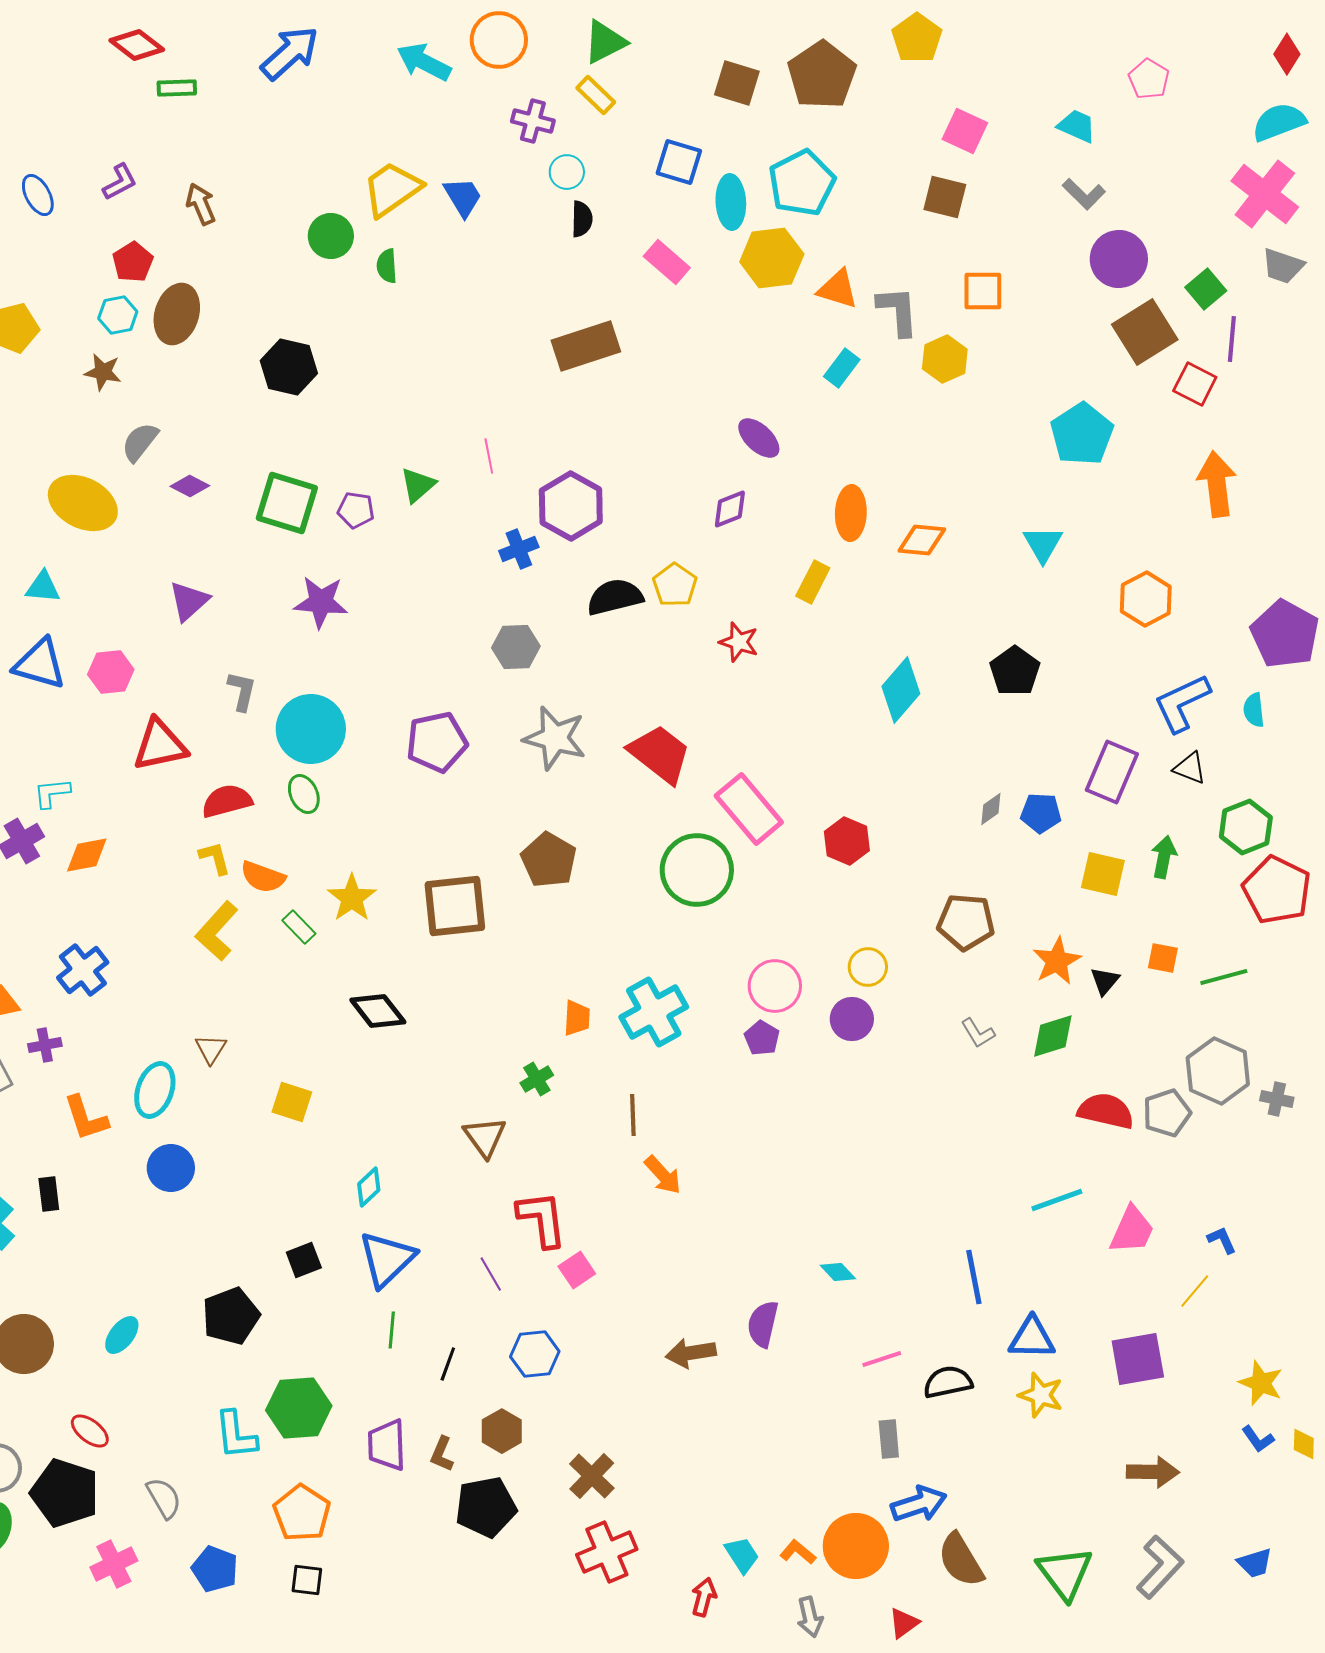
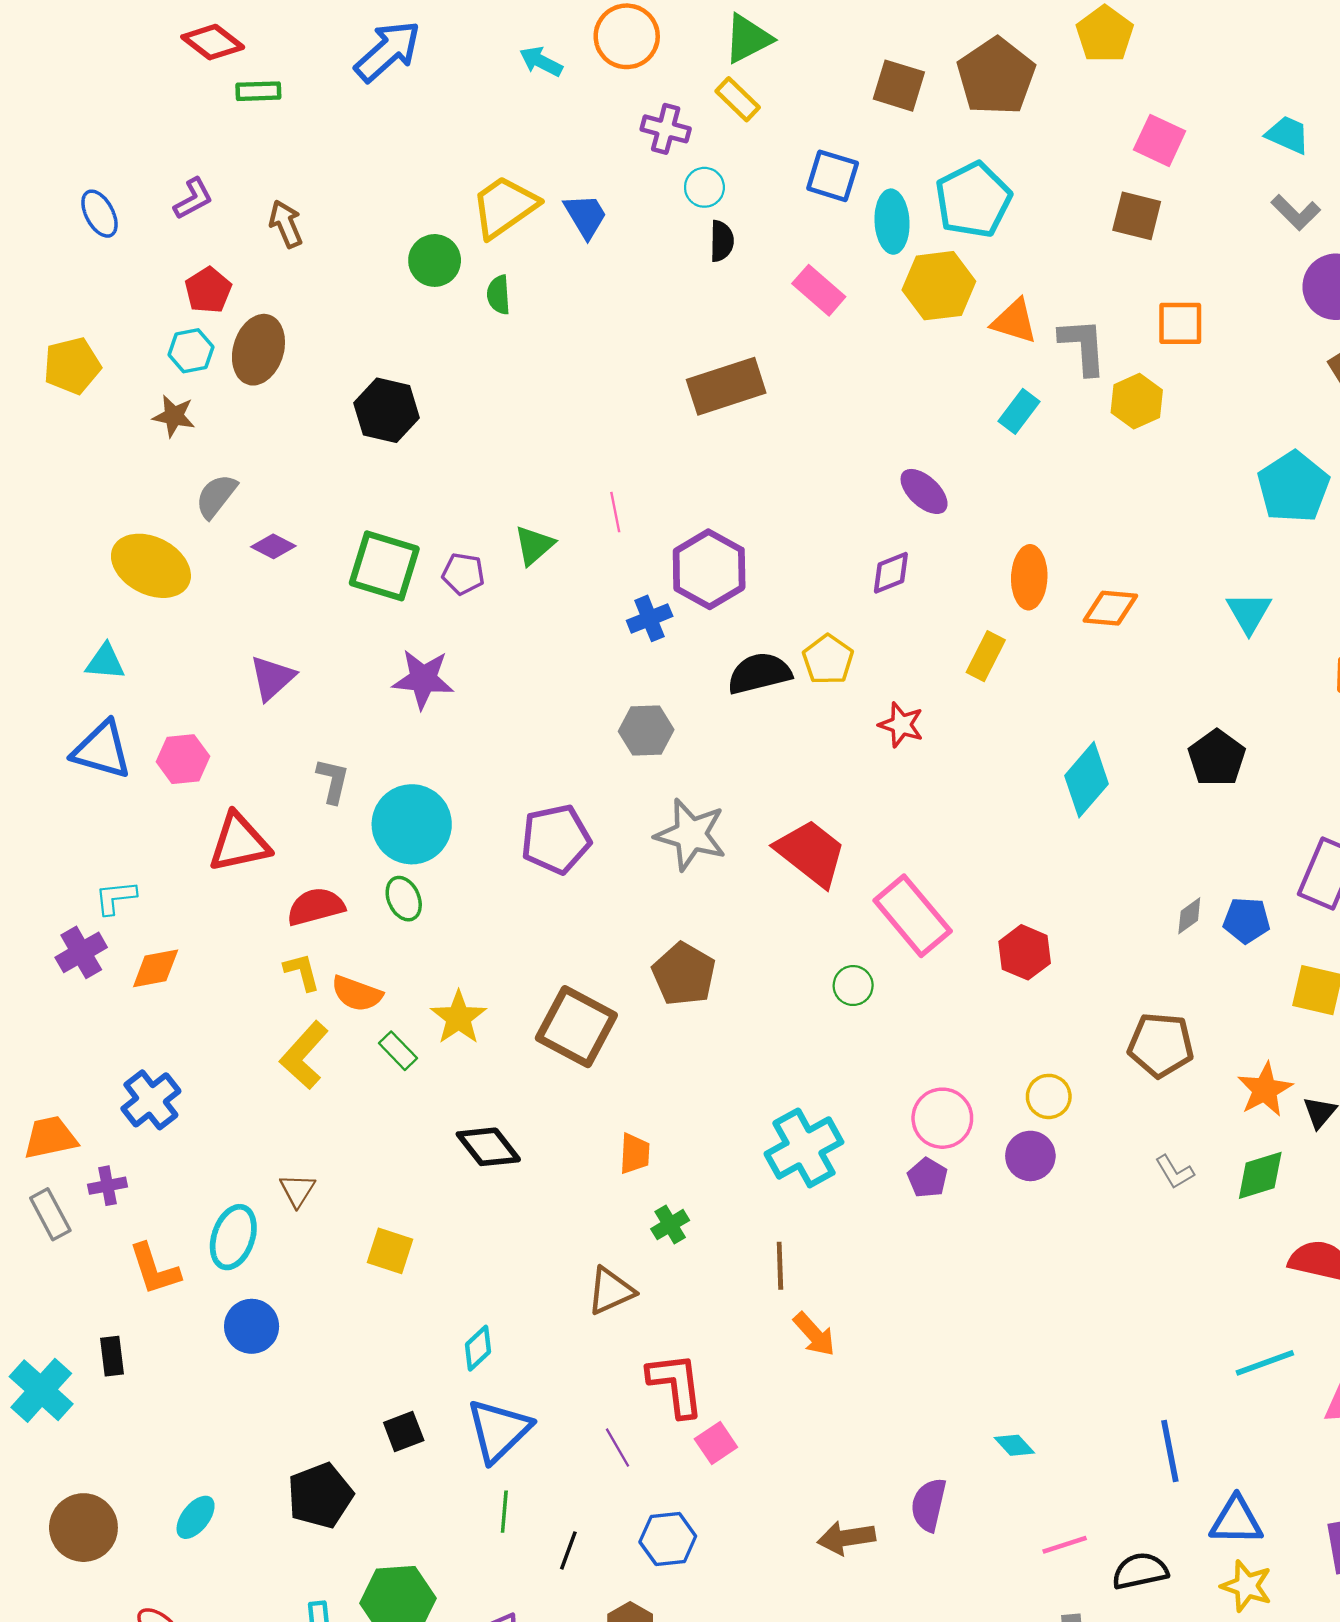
cyan arrow: (424, 62) -> (541, 61), size x0.7
green circle: (697, 870) -> (853, 986), size x0.5
brown square: (455, 906) -> (576, 1027), turned 34
orange trapezoid: (577, 1018) -> (635, 1154), moved
brown triangle: (485, 1137) -> (611, 1291), turned 42

